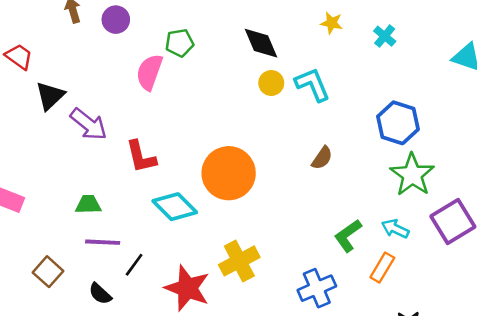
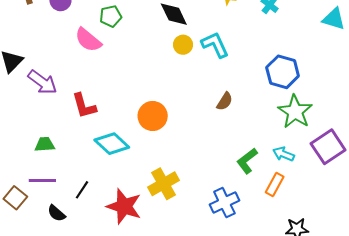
pink semicircle: (149, 72) -> (88, 40), turned -68
orange circle: (229, 173) -> (153, 116), size x0.7
purple line: (103, 242) -> (42, 180), moved

